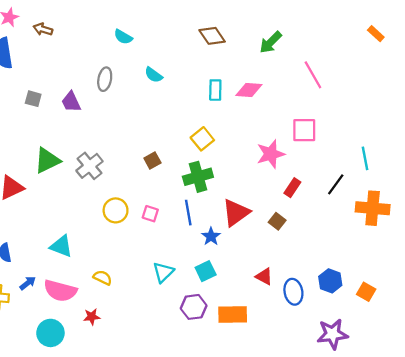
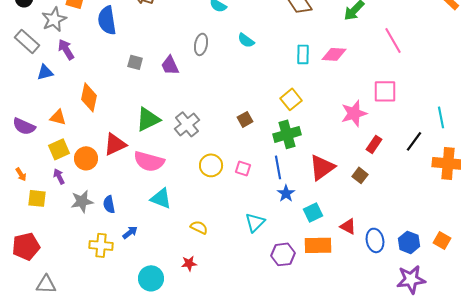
blue star: (211, 236) -> (286, 193), moved
cyan square: (206, 271) -> (313, 212), moved
blue hexagon: (330, 281) -> (409, 242), moved
pink semicircle: (60, 291) -> (149, 161), moved
orange rectangle: (233, 315) -> (318, 245), moved

